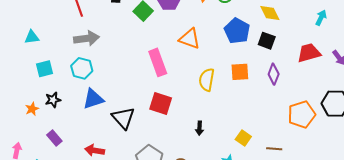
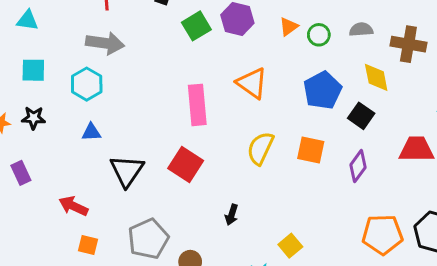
blue triangle: (93, 99) -> (91, 132), size x0.6

